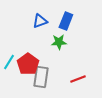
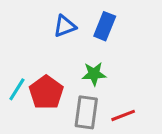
green star: (59, 42) -> (94, 74), moved
gray rectangle: (41, 77) -> (86, 112), moved

